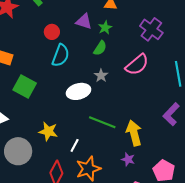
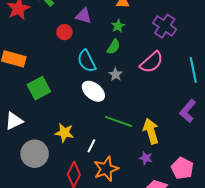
purple triangle: (84, 21) -> (84, 16), moved
cyan semicircle: (61, 55) -> (87, 61), moved, turned 135
green square: (25, 87) -> (39, 88), turned 35
white ellipse: (78, 91) -> (93, 91), turned 55

